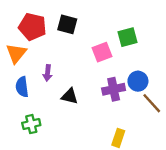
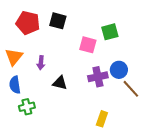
pink square: (102, 52) -> (88, 45), turned 36
orange triangle: (16, 53) -> (14, 57), moved
blue semicircle: (22, 87) -> (15, 85), moved

